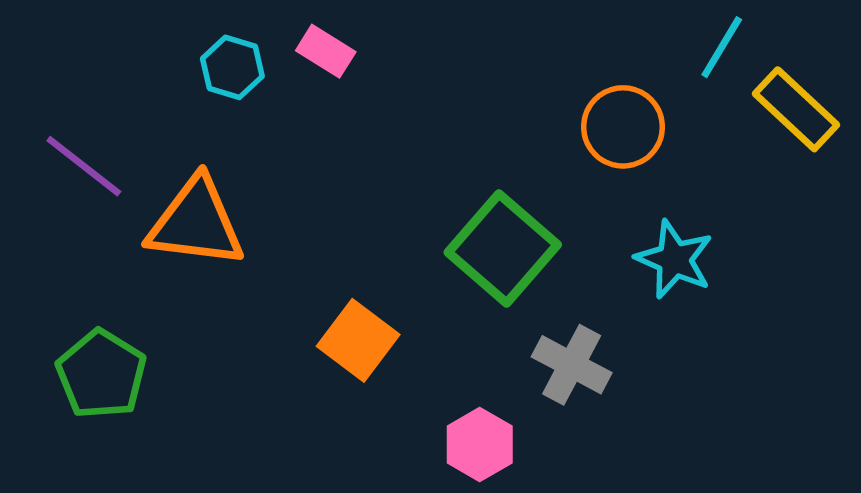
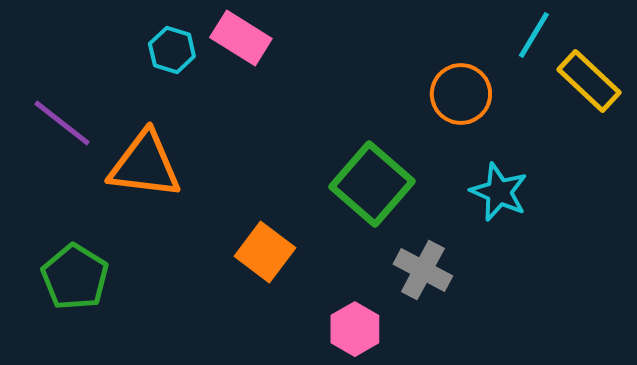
pink rectangle: (326, 51) -> (241, 38), size x1.4

